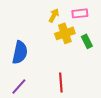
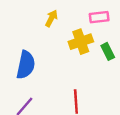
yellow arrow: (54, 15) -> (51, 18), moved

